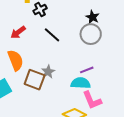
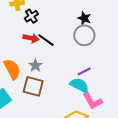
red arrow: (18, 32) -> (31, 38), moved, turned -126
gray star: (48, 72) -> (35, 65), moved
cyan semicircle: (81, 83) -> (79, 85), turned 30

